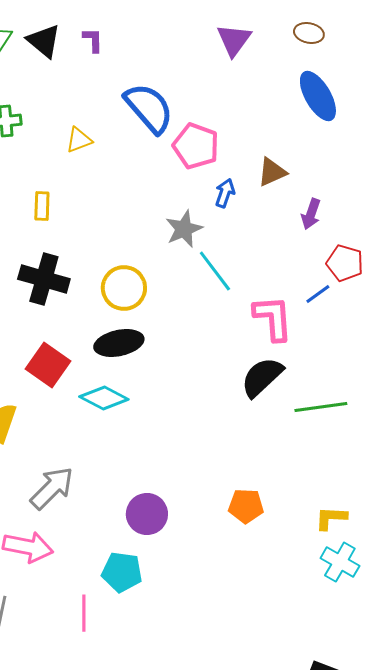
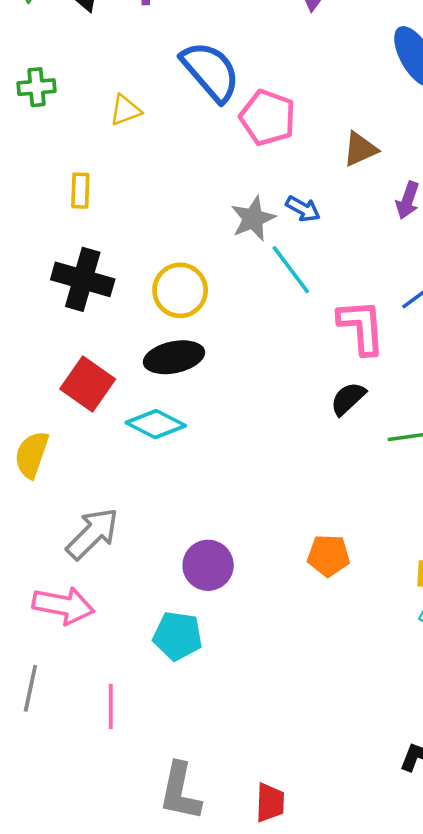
blue arrow: (225, 193) -> (303, 209), moved, turned 100
black semicircle: (262, 377) -> (348, 399), size x0.7
pink line: (84, 613) -> (111, 706), moved

